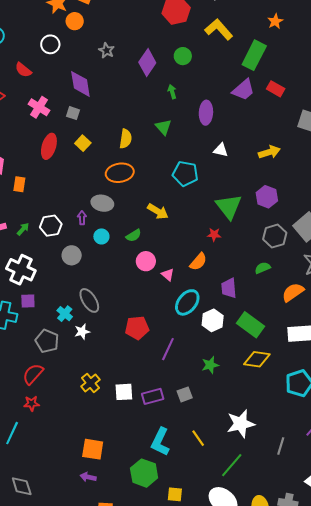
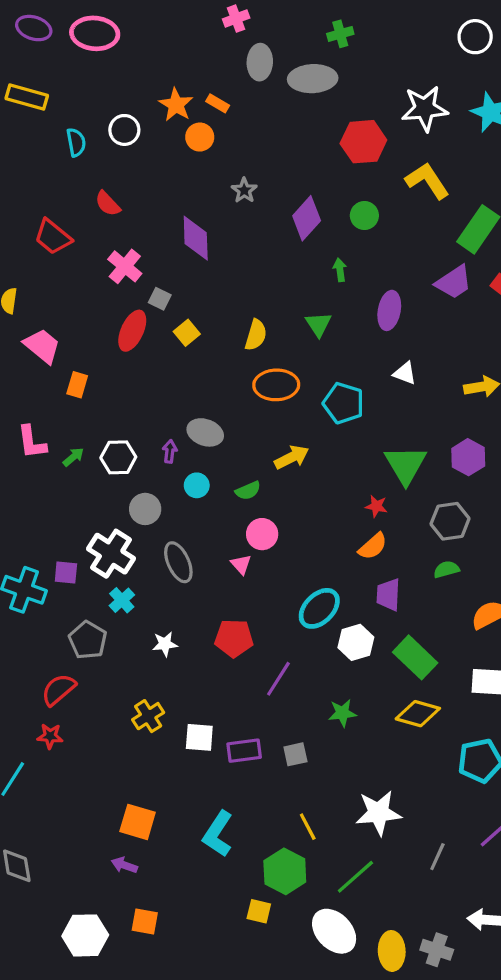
white circle: (50, 44) -> (124, 130), moved
gray square: (73, 113) -> (160, 299), moved
orange ellipse: (120, 173) -> (276, 385), moved
yellow arrow: (158, 211) -> (292, 457), turned -65
gray hexagon: (275, 236) -> (450, 521), moved
orange semicircle: (198, 262) -> (373, 546), moved
white cross: (21, 270) -> (111, 554), moved
pink triangle: (168, 275) -> (241, 564), moved
gray ellipse: (89, 300) -> (178, 562), moved
white star: (82, 332) -> (165, 644), moved
cyan L-shape: (160, 442) -> (218, 834), moved
green hexagon: (144, 473) -> (285, 871), moved

